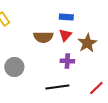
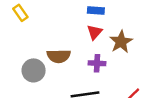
brown semicircle: (43, 37) -> (59, 56), moved

